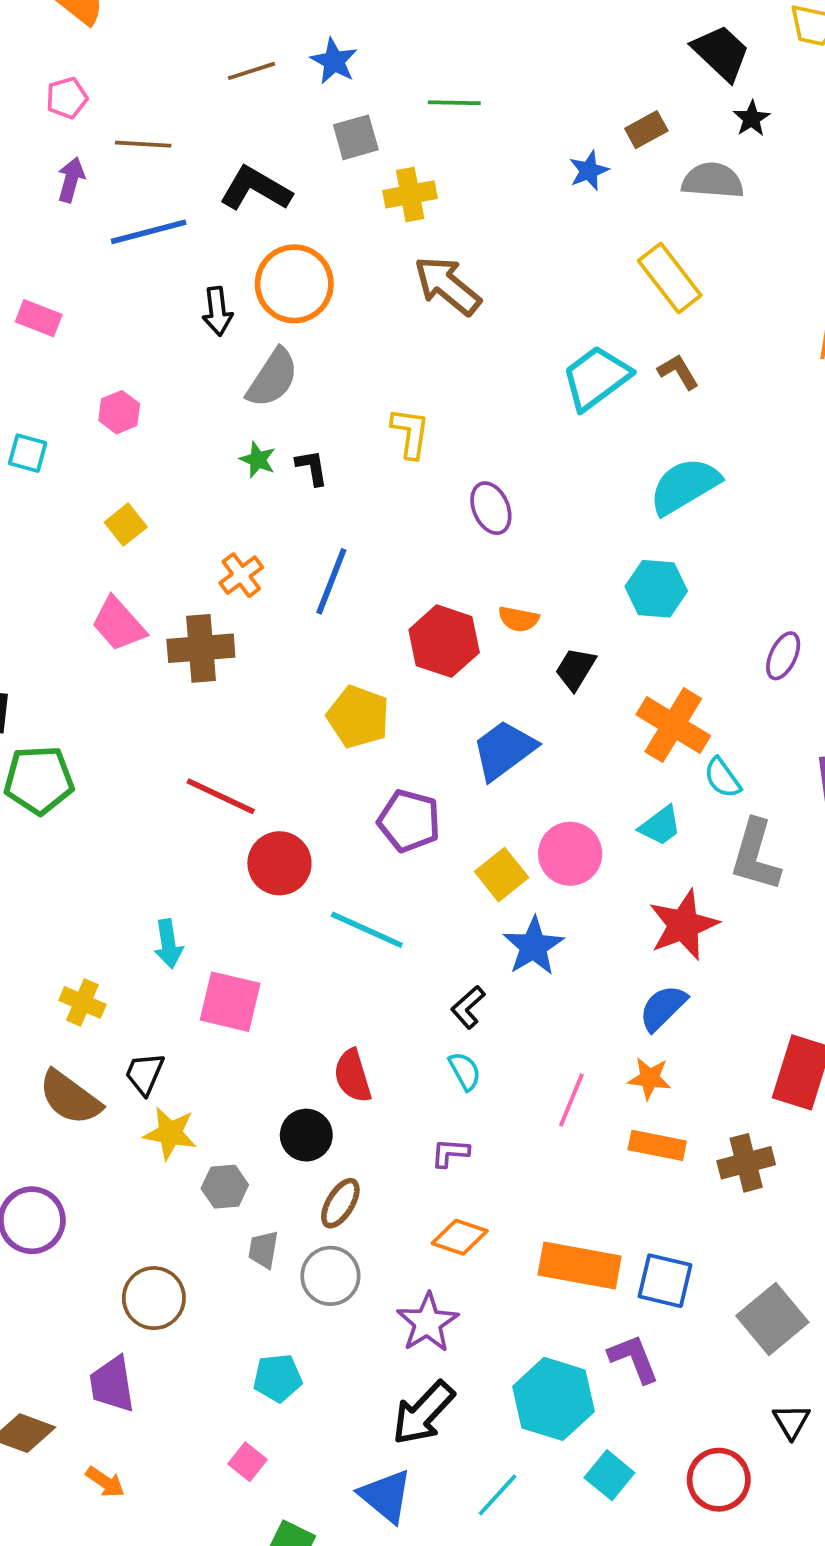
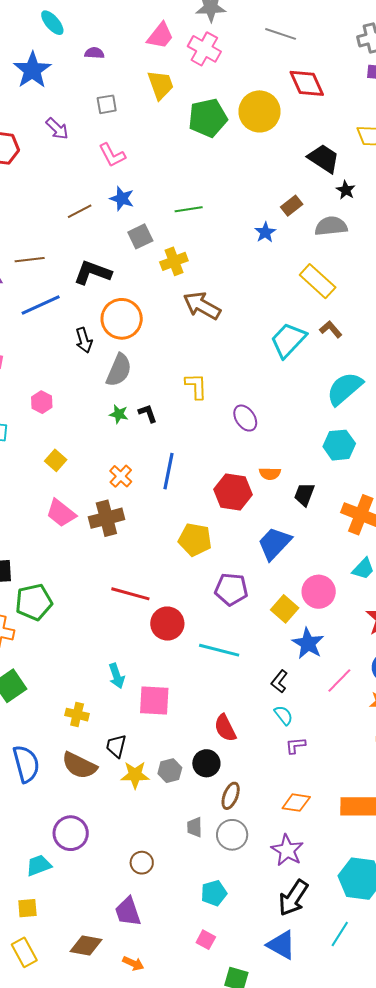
pink line: (571, 1100) -> (339, 681), moved, turned 32
purple L-shape: (450, 1153) -> (295, 745), moved
gray hexagon: (225, 1187) -> (170, 771), moved
brown circle: (154, 1298) -> (142, 863), size x0.7

